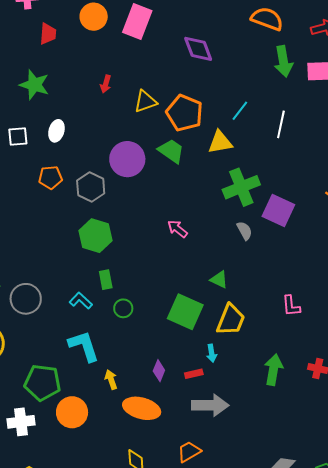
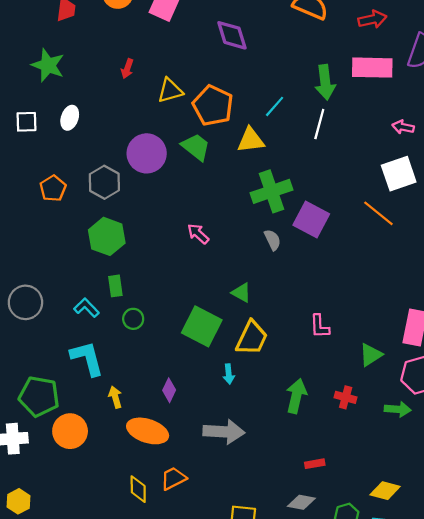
green arrow: (283, 61) -> (325, 82), moved
orange pentagon: (50, 177) -> (53, 188), moved, turned -30
red rectangle: (194, 374) -> (315, 464), moved
orange trapezoid: (189, 452) -> (173, 478), moved

